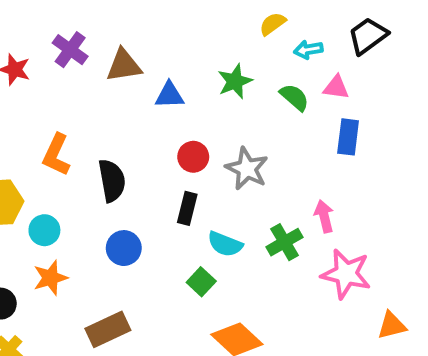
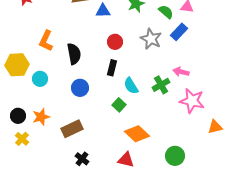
blue rectangle: (348, 137) -> (179, 32), moved, turned 36
gray star: (247, 169) -> (151, 39), moved
pink arrow: (324, 216) -> (181, 72), turned -63
cyan semicircle: (225, 244) -> (131, 86), turned 36
orange star: (50, 278) -> (41, 117), moved

